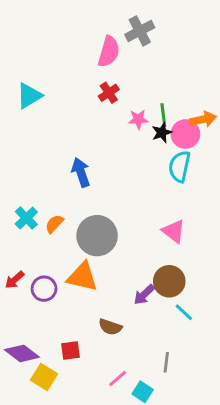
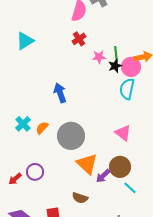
orange triangle: (82, 277) -> (87, 164), moved, turned 30
red arrow: (15, 280) -> (15, 179), moved

